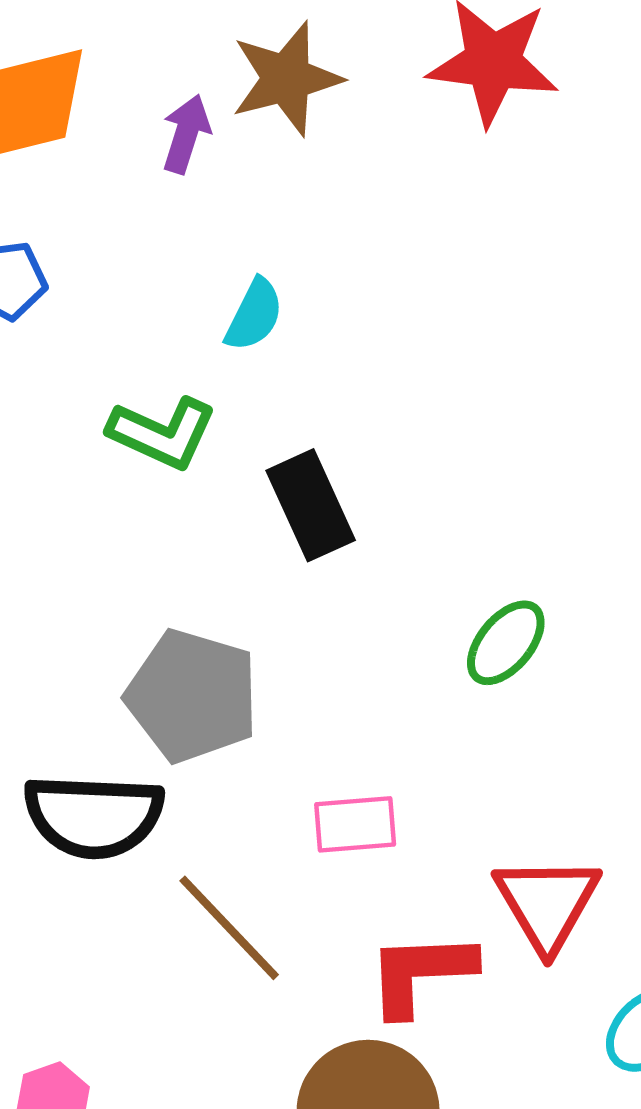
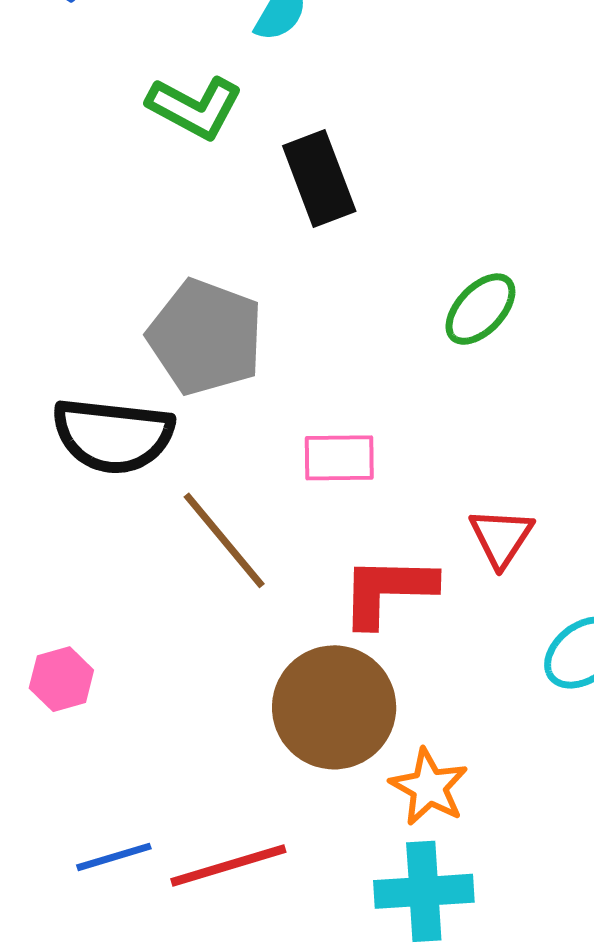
red triangle: (547, 903) -> (501, 537), size x0.7

